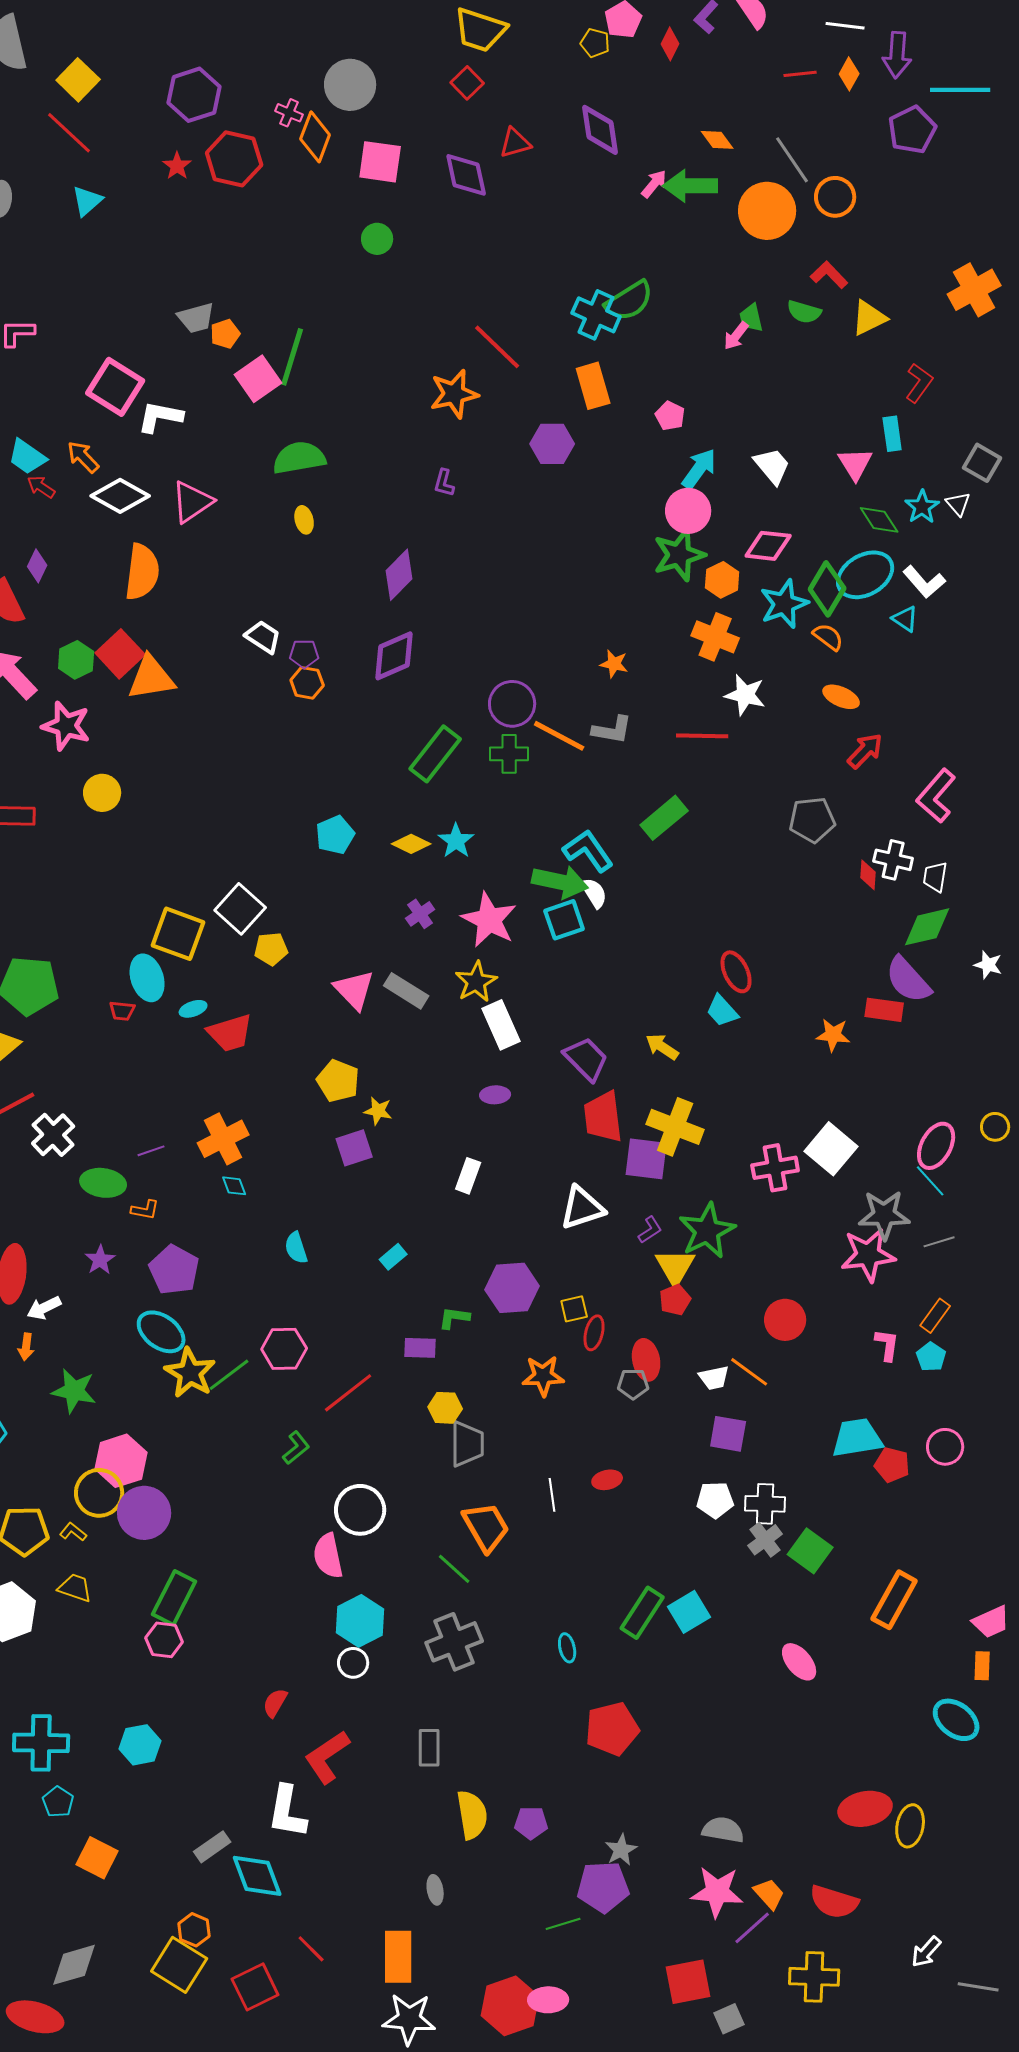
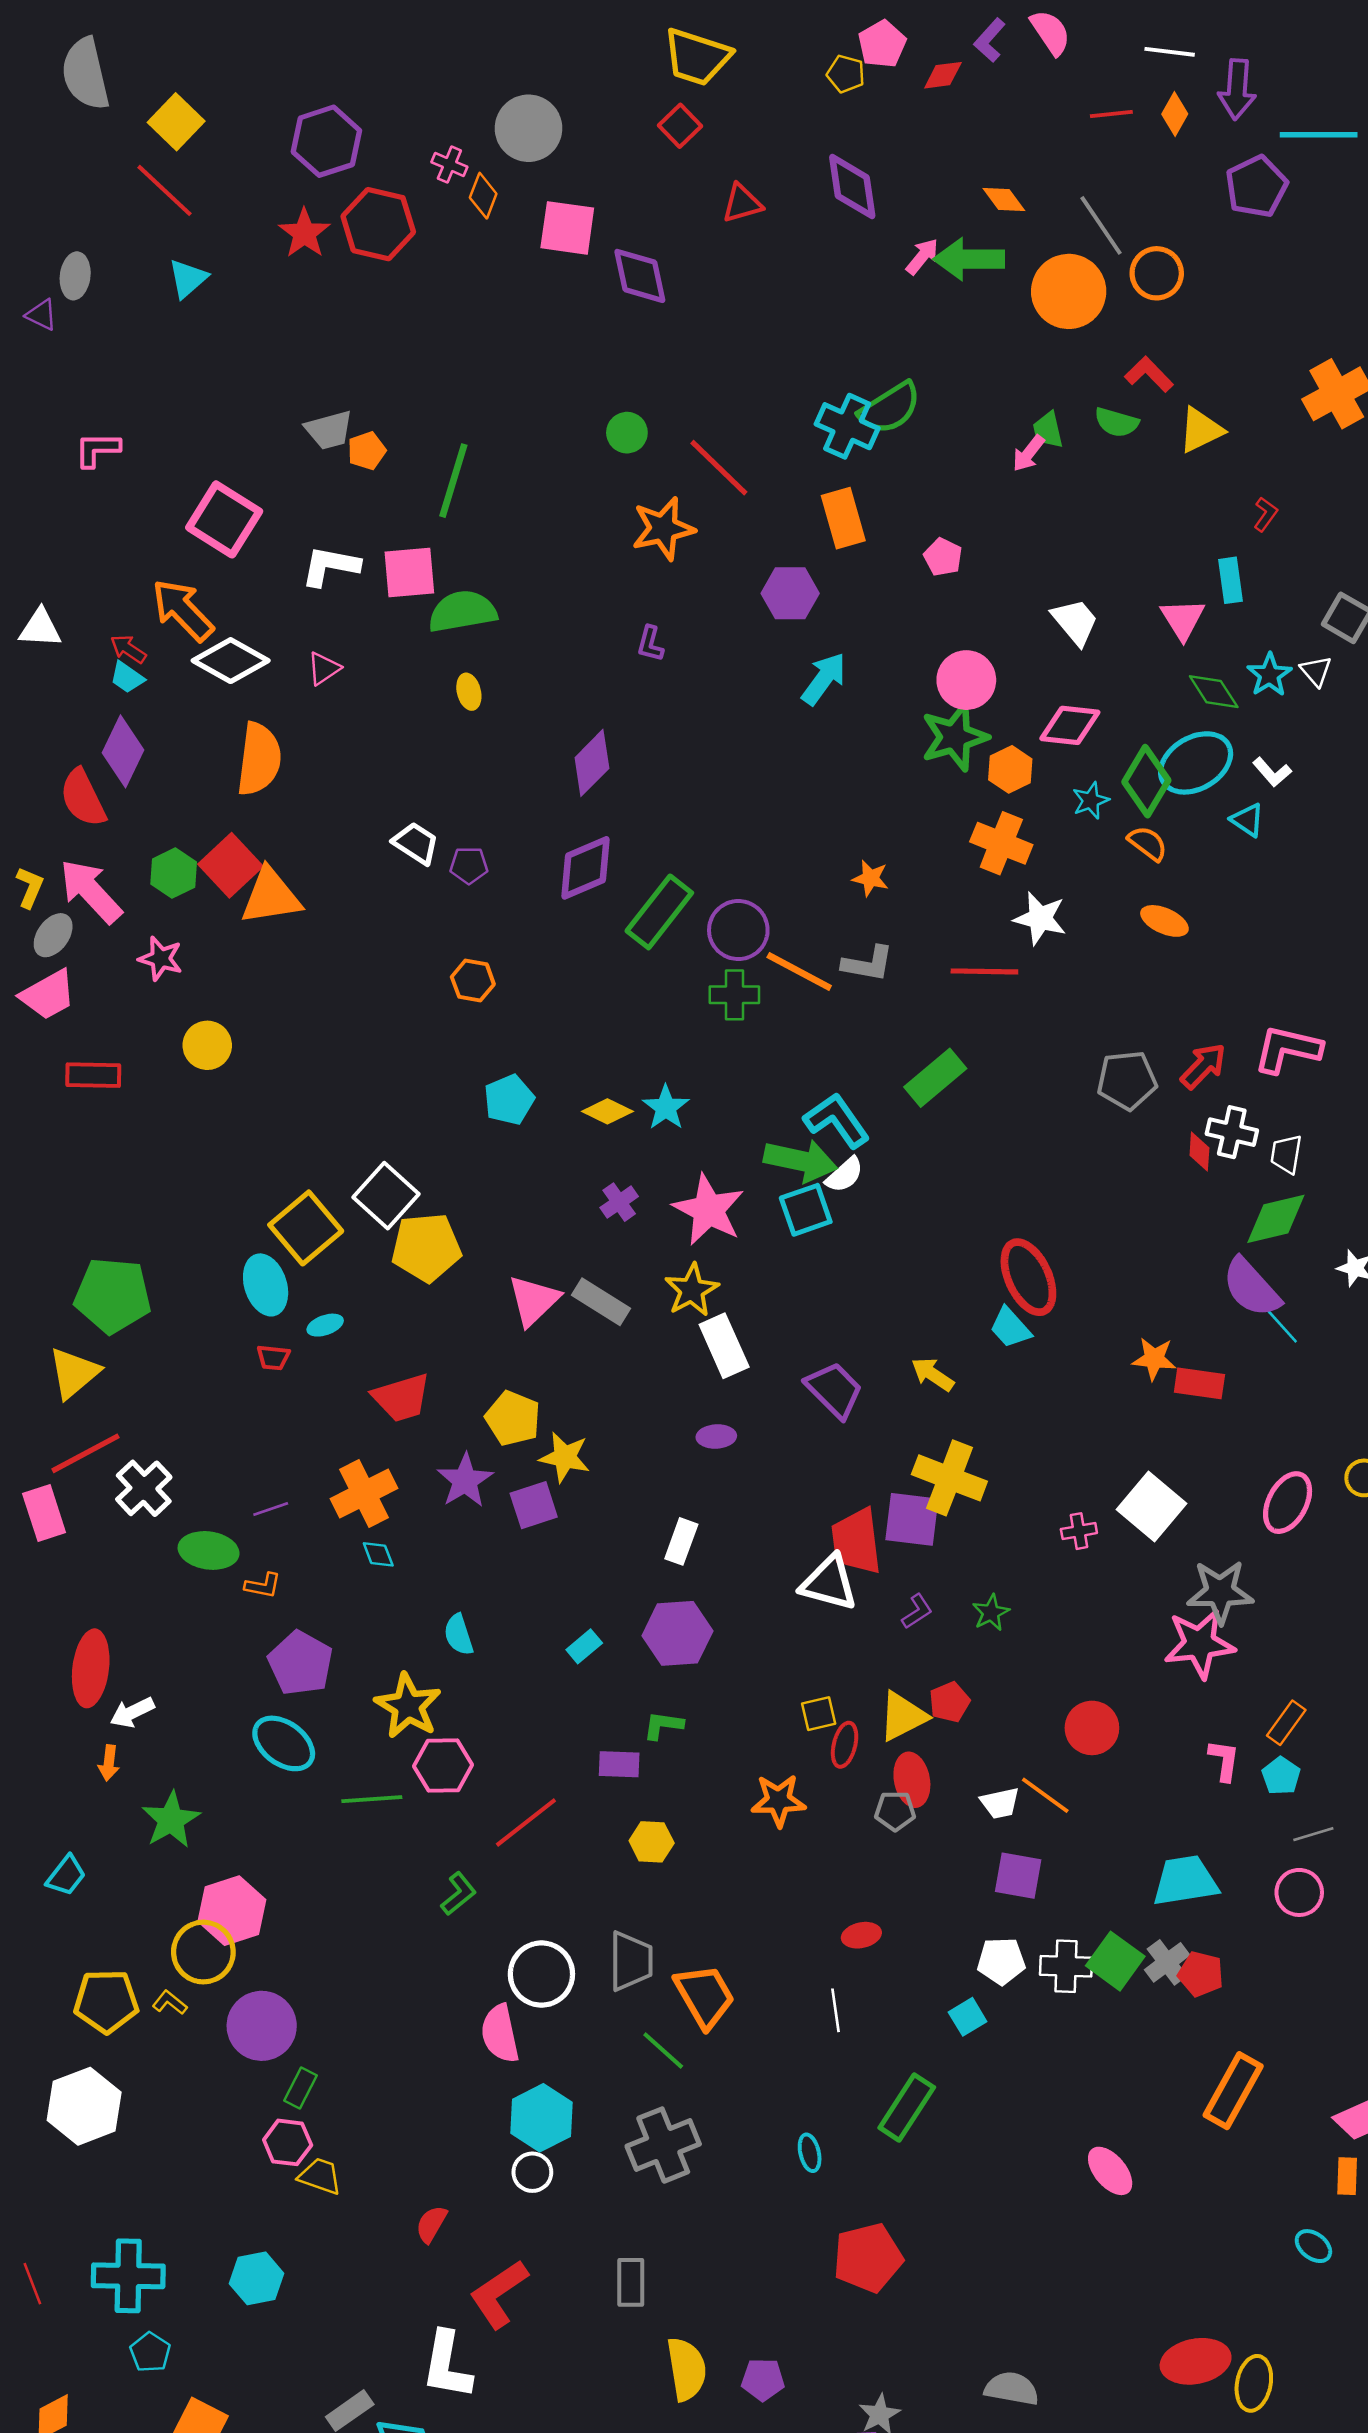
red diamond: (670, 44) -> (943, 75), turned 56
orange diamond: (315, 137) -> (483, 196), size x0.7
red star: (177, 166) -> (304, 233), size x1.4
purple diamond: (466, 175) -> (640, 276), moved
green circle: (377, 239) -> (627, 433), moved
pink square: (258, 379) -> (409, 573), moved, turned 30
red L-shape: (919, 383) -> (1266, 514), size x0.7
white L-shape: (160, 417) -> (330, 566), moved
cyan trapezoid: (27, 457) -> (127, 677), moved, size x0.7
orange arrow: (83, 457) -> (183, 610), size x1.5
cyan arrow: (699, 469) -> (824, 679), moved
pink triangle: (192, 502) -> (324, 668), size x0.6
purple diamond: (37, 566) -> (123, 751), size x1.6
white L-shape: (924, 582) -> (1272, 772), size x0.7
cyan star: (784, 604) -> (1091, 801), size x0.6
orange hexagon: (307, 683) -> (473, 981), moved
pink star: (66, 726) -> (161, 959), size x0.7
red arrow: (865, 751) -> (1203, 1066), moved
green rectangle: (435, 754) -> (659, 912), moved
pink L-shape: (936, 796) -> (1288, 1049), turned 62
white semicircle: (594, 893) -> (845, 1175), turned 80
yellow square: (178, 934) -> (306, 1228), turned 30
yellow pentagon: (271, 949) -> (426, 1247), size x1.6
red ellipse: (736, 972) -> (1028, 1277), size x1.4
pink triangle: (354, 990) -> (534, 1300), turned 30
red rectangle: (884, 1010) -> (1199, 1383), moved
red trapezoid: (122, 1011) -> (273, 1357), moved
red trapezoid: (230, 1033) -> (402, 1398), moved
yellow star: (378, 1111) -> (565, 1457), size x1.4
red trapezoid: (603, 1117) -> (856, 1541), moved
pink cross: (775, 1168) -> (1079, 1531), size x0.6
cyan line: (930, 1181) -> (1280, 1324), moved
white triangle: (582, 1208) -> (829, 1583), turned 33
green star: (707, 1231) -> (991, 1613), size x0.5
gray line: (939, 1242) -> (1313, 1834), moved
purple star: (100, 1260) -> (465, 1481), moved, size x1.4
yellow triangle: (675, 1267) -> (903, 1716), moved, turned 33
purple hexagon: (512, 1288) -> (677, 1633), moved
yellow star: (190, 1373) -> (408, 1706), moved
green line: (229, 1375) -> (372, 1799), turned 33
green star: (74, 1391) -> (171, 1820), turned 30
gray trapezoid: (467, 1444) -> (631, 1961), moved
red pentagon: (892, 1465) -> (1201, 1974), moved
white line: (552, 1495) -> (835, 2010), moved
purple circle: (144, 1513) -> (262, 2026), moved
gray cross: (765, 1540) -> (1167, 1962), moved
green square: (810, 1551) -> (1115, 1961), moved
yellow trapezoid: (75, 1588) -> (320, 2176), moved
green rectangle: (174, 1598) -> (301, 2088), size x0.6
cyan square: (689, 1612) -> (968, 2017), moved, size x0.7
cyan ellipse: (956, 1720) -> (1313, 2246), size x0.6

